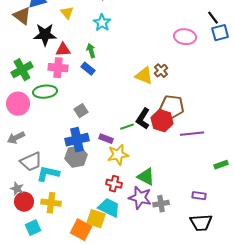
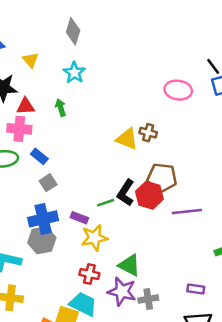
blue rectangle: (88, 69) -> (39, 156), moved
brown cross: (161, 71) -> (148, 133), turned -32

